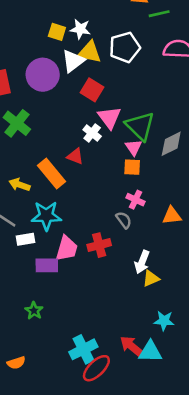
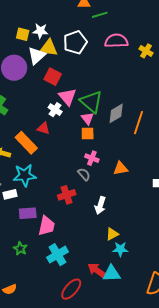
pink trapezoid: (67, 248) -> (47, 226), moved
yellow triangle: (151, 278) -> (112, 234), moved
cyan cross: (83, 349) -> (57, 255), moved

